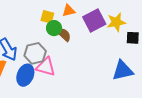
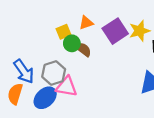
yellow square: (47, 17) -> (63, 32), turned -32
blue ellipse: (25, 75) -> (45, 98), turned 30

